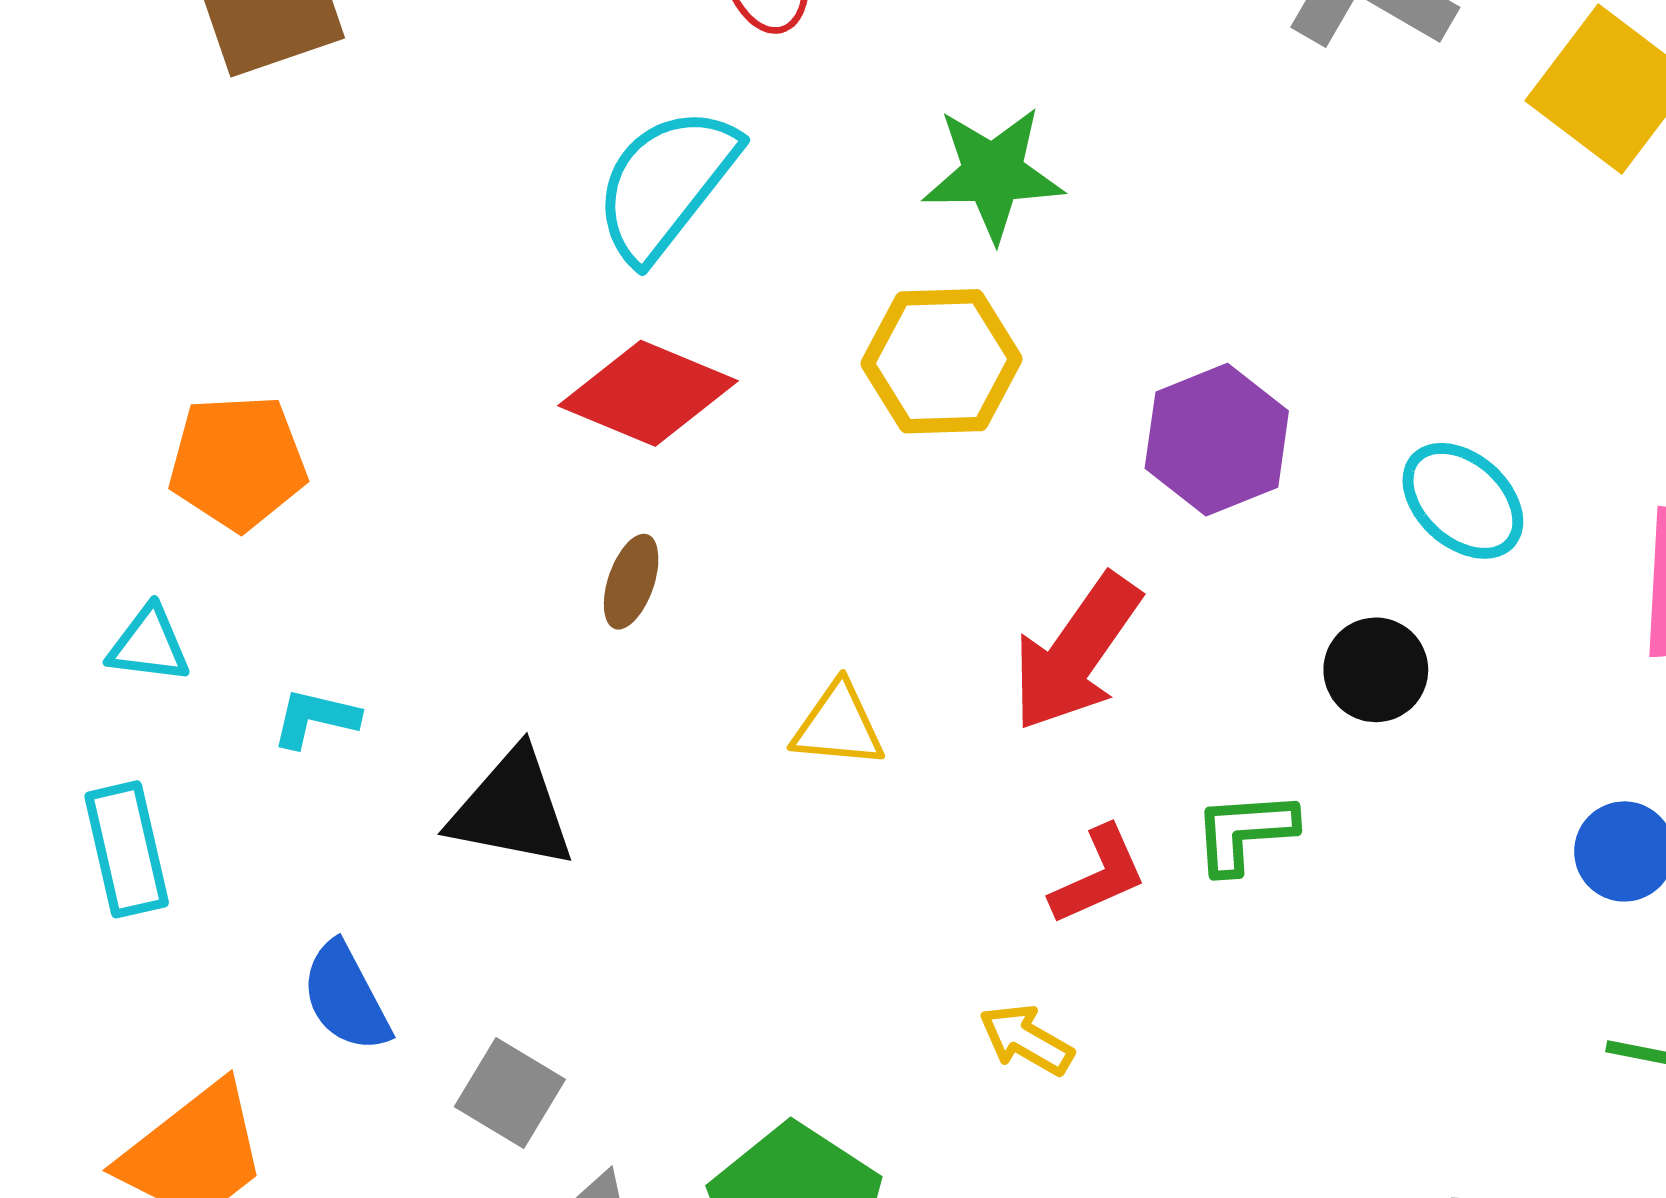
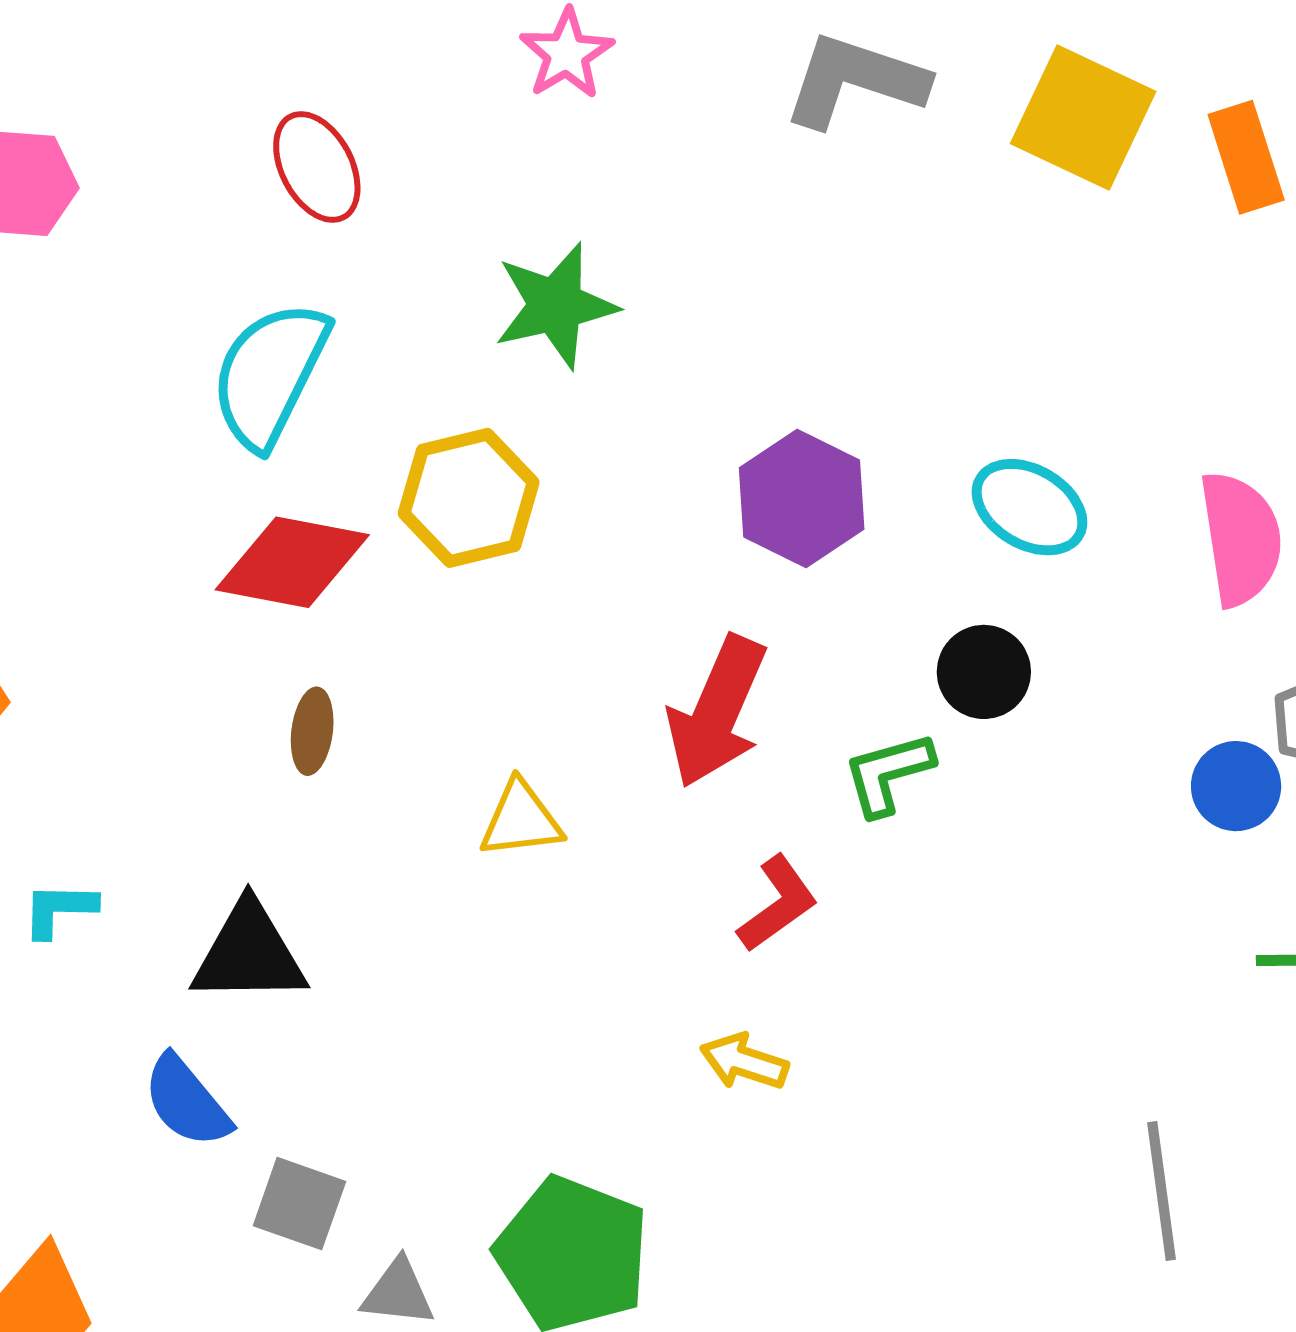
yellow hexagon: (941, 361) -> (469, 498), moved
green L-shape: (1245, 832) -> (888, 774), moved
blue semicircle: (346, 997) -> (187, 1101), moved

